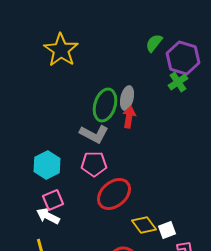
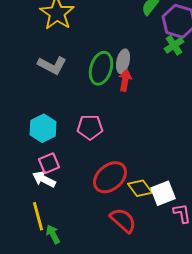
gray L-shape: (94, 134) -> (52, 65), moved
red ellipse: (114, 194) -> (110, 177), moved
white square: (167, 230) -> (163, 193), size x1.4

